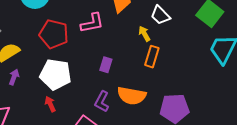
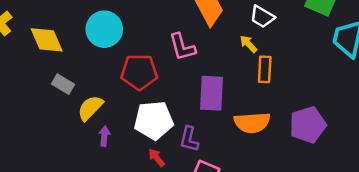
pink L-shape: (92, 23) -> (182, 47), turned 100
purple rectangle: (106, 65) -> (211, 93), size x1.8
purple L-shape: (102, 102) -> (189, 139), moved

